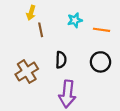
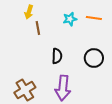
orange line: (102, 30) -> (94, 18), moved
brown cross: (27, 72) -> (25, 90), moved

